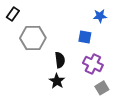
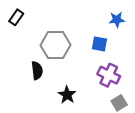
gray hexagon: (33, 38) -> (55, 45), moved
black semicircle: (60, 60) -> (37, 71), moved

